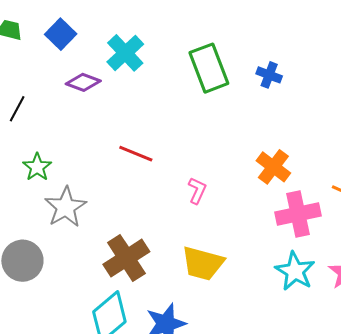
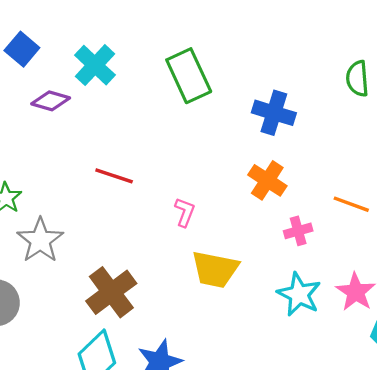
blue cross: (269, 75) -> (274, 113), moved, size x1.5
pink cross: (298, 214) -> (298, 231), size x0.6
yellow trapezoid: (203, 263) -> (215, 269), moved

